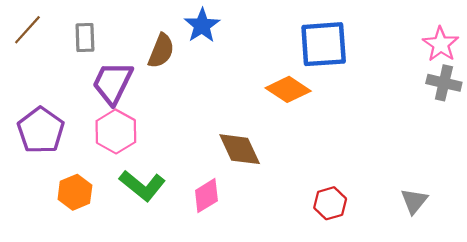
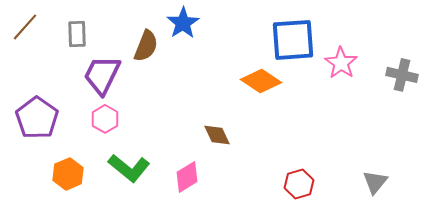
pink star: (441, 44) -> (341, 63), moved
pink hexagon: (116, 131) -> (105, 119), size x0.7
brown diamond: (240, 149) -> (217, 135), size x0.7

